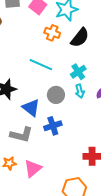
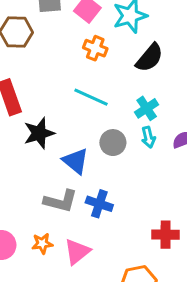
orange cross: (52, 33) -> (95, 48), moved
blue cross: (53, 126) -> (99, 204), moved, turned 36

